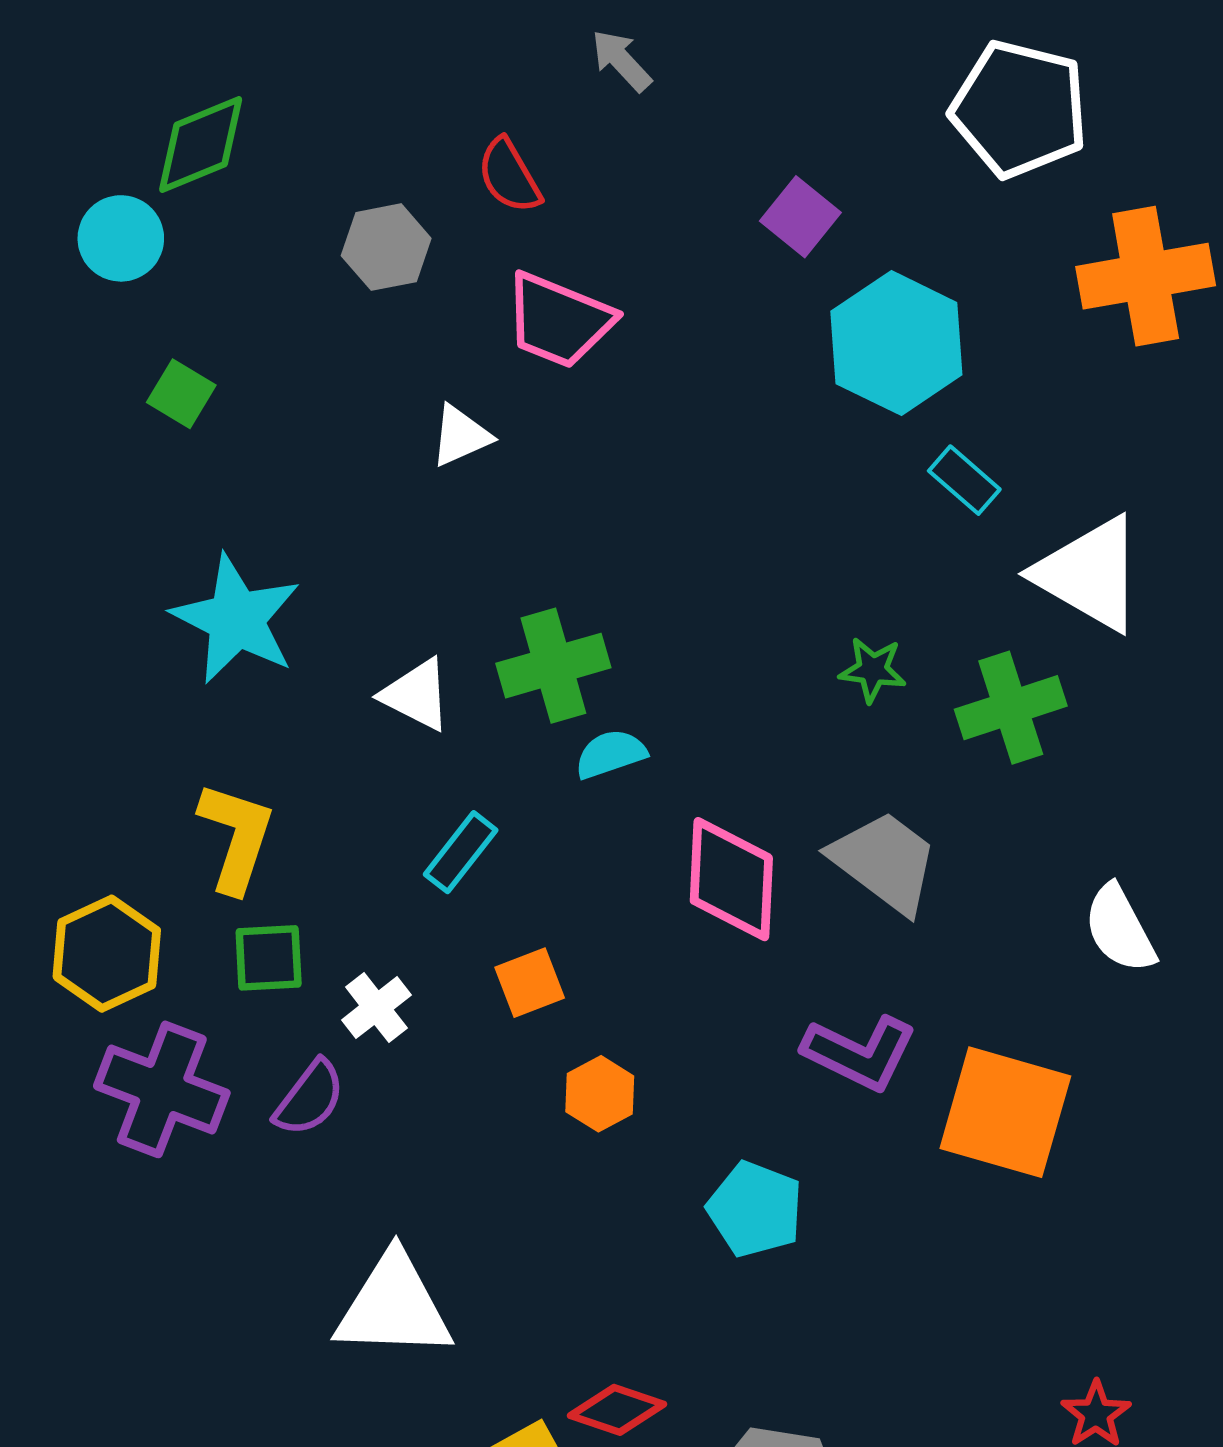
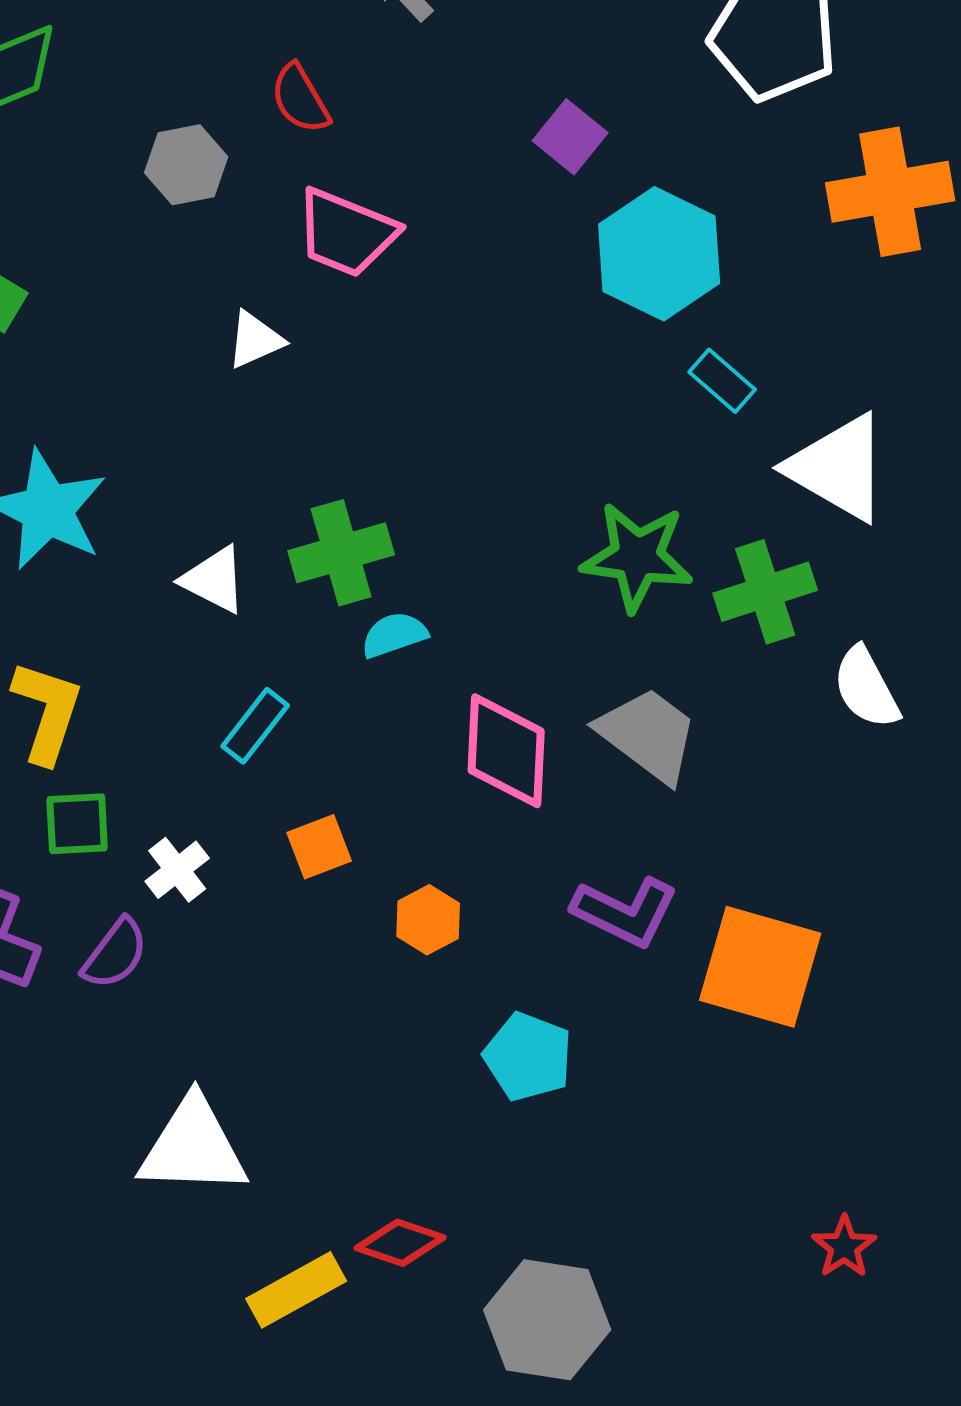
green star: (873, 670) -> (637, 557), size x1.8
white semicircle: (1120, 929) -> (866, 688), moved
orange hexagon: (600, 1094) -> (428, 920), moved

